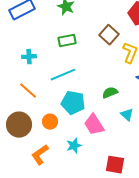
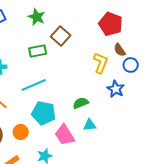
brown square: (109, 35) -> (61, 36), moved
cyan triangle: (127, 115) -> (90, 125), moved, turned -48

